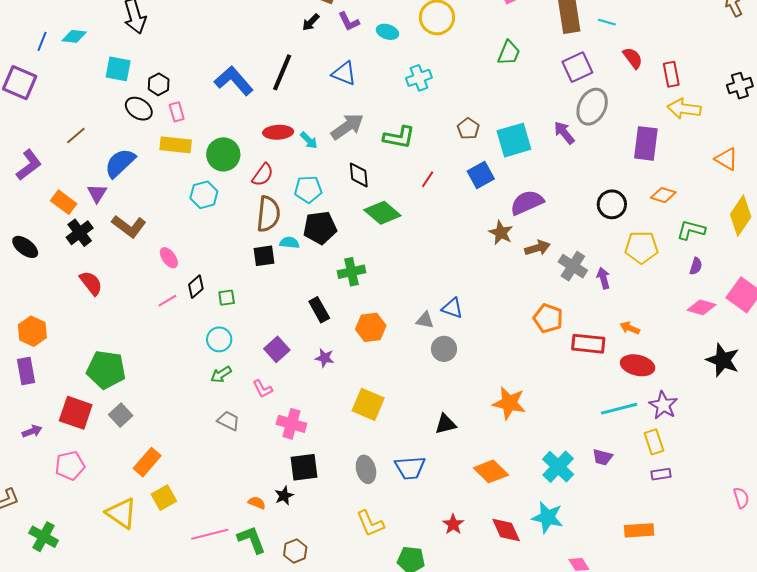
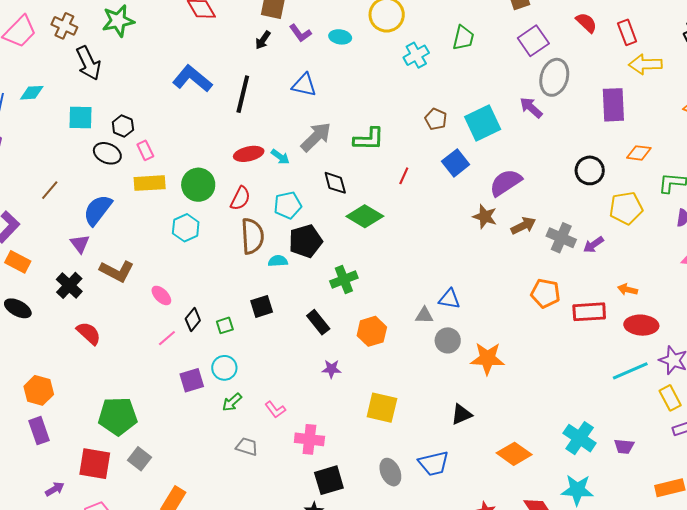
cyan cross: (419, 78) -> (416, 55), moved
blue L-shape: (234, 81) -> (192, 79), moved
orange rectangle: (64, 202) -> (18, 262), moved
black square: (264, 256) -> (262, 306), moved
purple arrow: (603, 278) -> (593, 245), turned -100
purple square: (277, 349) -> (192, 380), moved, turned 35
orange star: (509, 403) -> (487, 358), moved
purple trapezoid: (602, 457) -> (624, 446), moved

